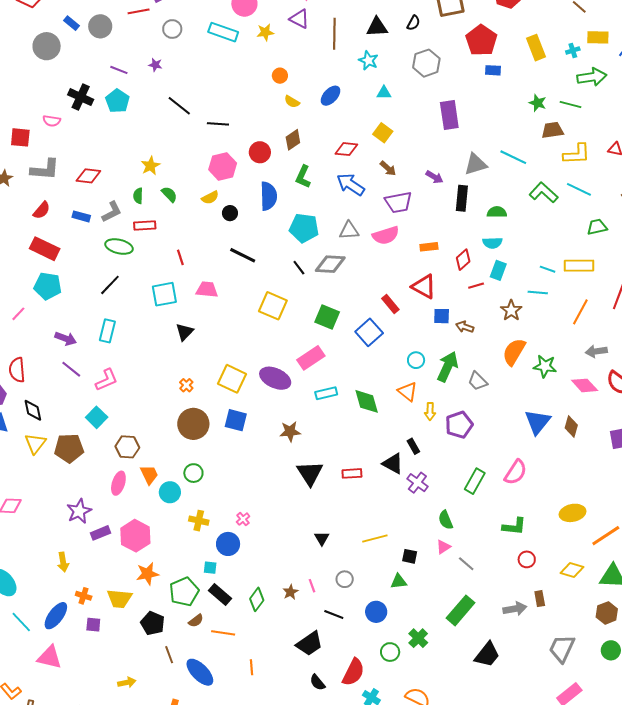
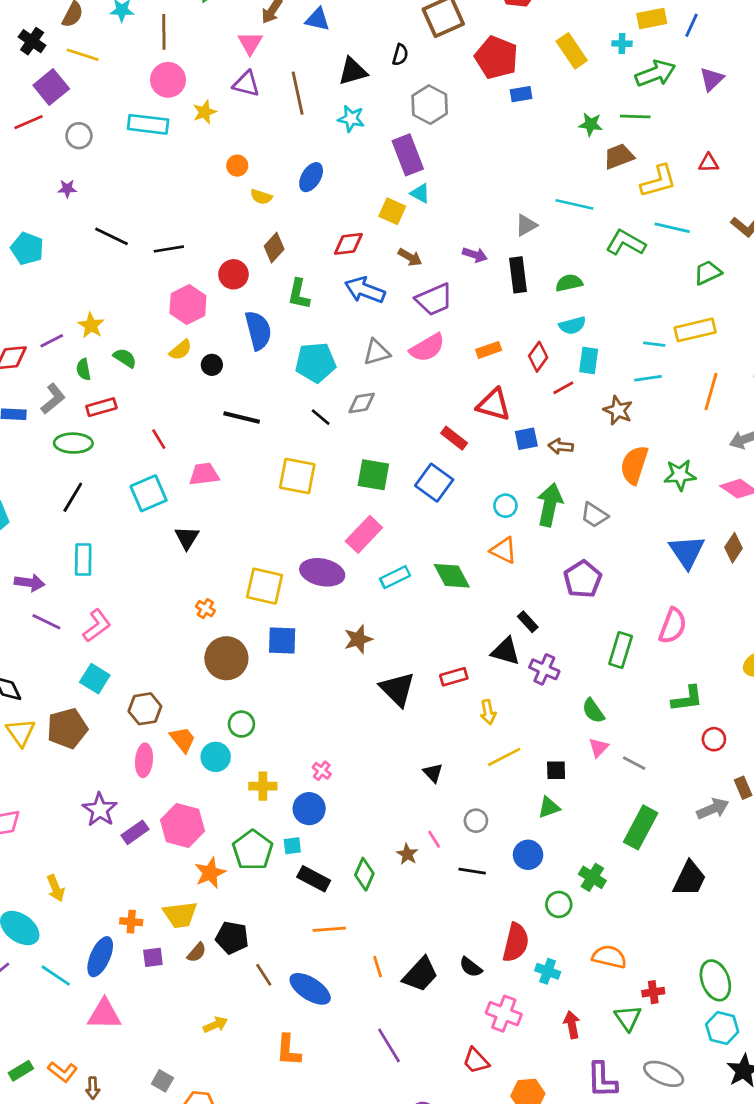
cyan cross: (573, 50) -> (622, 44), turned 32
purple line: (119, 70) -> (52, 341), moved, turned -36
cyan triangle: (384, 93) -> (420, 193), moved, turned 42
purple rectangle: (449, 115) -> (408, 155), moved
gray triangle: (476, 164) -> (526, 225), size x0.7
gray diamond: (330, 264) -> (362, 403), size x0.7
yellow arrow: (430, 411) -> (488, 712), moved
brown diamond: (571, 427) -> (733, 548), turned 30
yellow arrow: (63, 562) -> (56, 888), moved
green pentagon: (184, 592) -> (253, 850), moved
brown semicircle: (196, 621) -> (197, 952), moved
black trapezoid: (309, 644) -> (420, 974), moved

